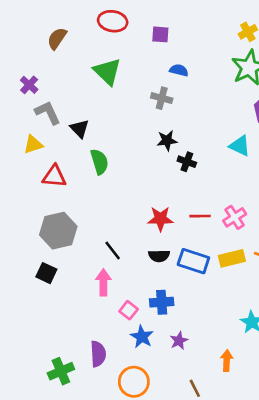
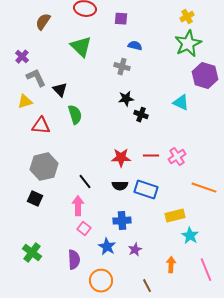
yellow rectangle: (232, 258) -> (175, 216), moved
pink square: (129, 310) -> (84, 229), moved
green cross: (61, 371) -> (32, 253), moved, turned -30

